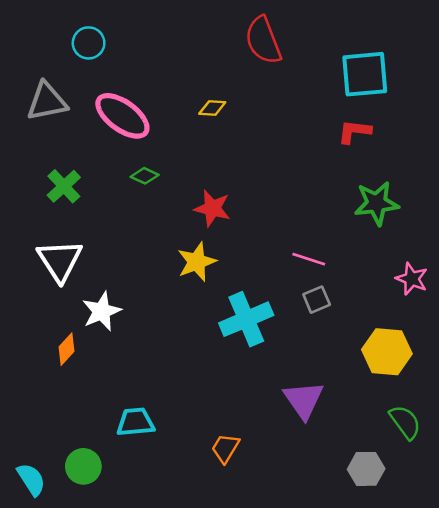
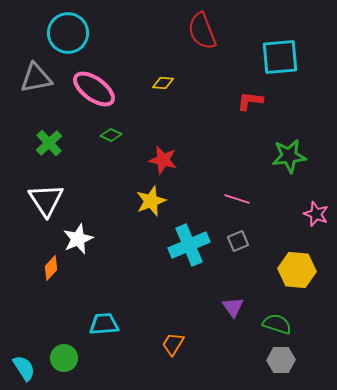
cyan circle: (89, 43) -> (68, 33), size x1.6
red L-shape: (354, 132) -> (250, 101), moved
gray square: (317, 300) -> (238, 241), moved
purple triangle: (304, 400) -> (233, 307), size x0.7
green semicircle: (405, 422) -> (277, 324), moved, turned -36

